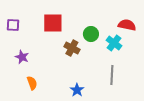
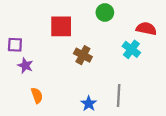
purple square: (13, 25) -> (15, 45), moved
green circle: (91, 34) -> (105, 12), moved
gray line: (112, 75) -> (119, 95), moved

